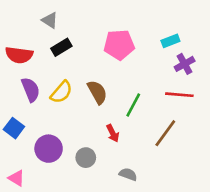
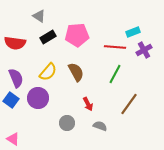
pink pentagon: (119, 45) -> (77, 35), moved
purple semicircle: (31, 90) -> (16, 78), moved
red line: (179, 95) -> (115, 47), moved
green line: (133, 105) -> (115, 74), moved
purple circle: (49, 149) -> (38, 98), moved
gray semicircle: (128, 174) -> (100, 126), moved

